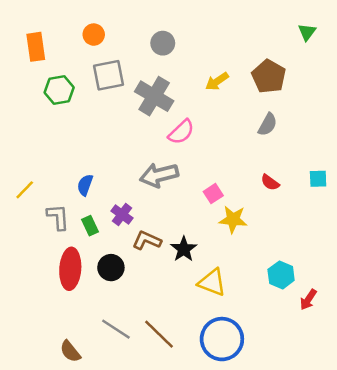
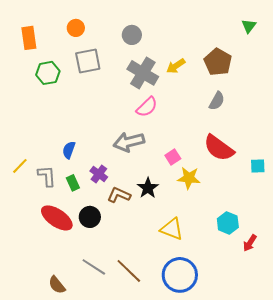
gray cross: (154, 96) -> (143, 73), moved
cyan square: (318, 179) -> (258, 166), moved
red semicircle: (270, 182) -> (219, 148), size x2.0
yellow line: (25, 190) -> (20, 166), moved
black star: (184, 249) -> (148, 188), moved
red ellipse: (70, 269) -> (57, 218), turned -60

